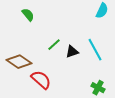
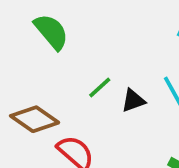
green semicircle: (28, 15) -> (51, 32), size x1.5

